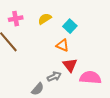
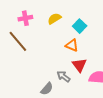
gray arrow: (54, 77) -> (64, 76), turned -120

